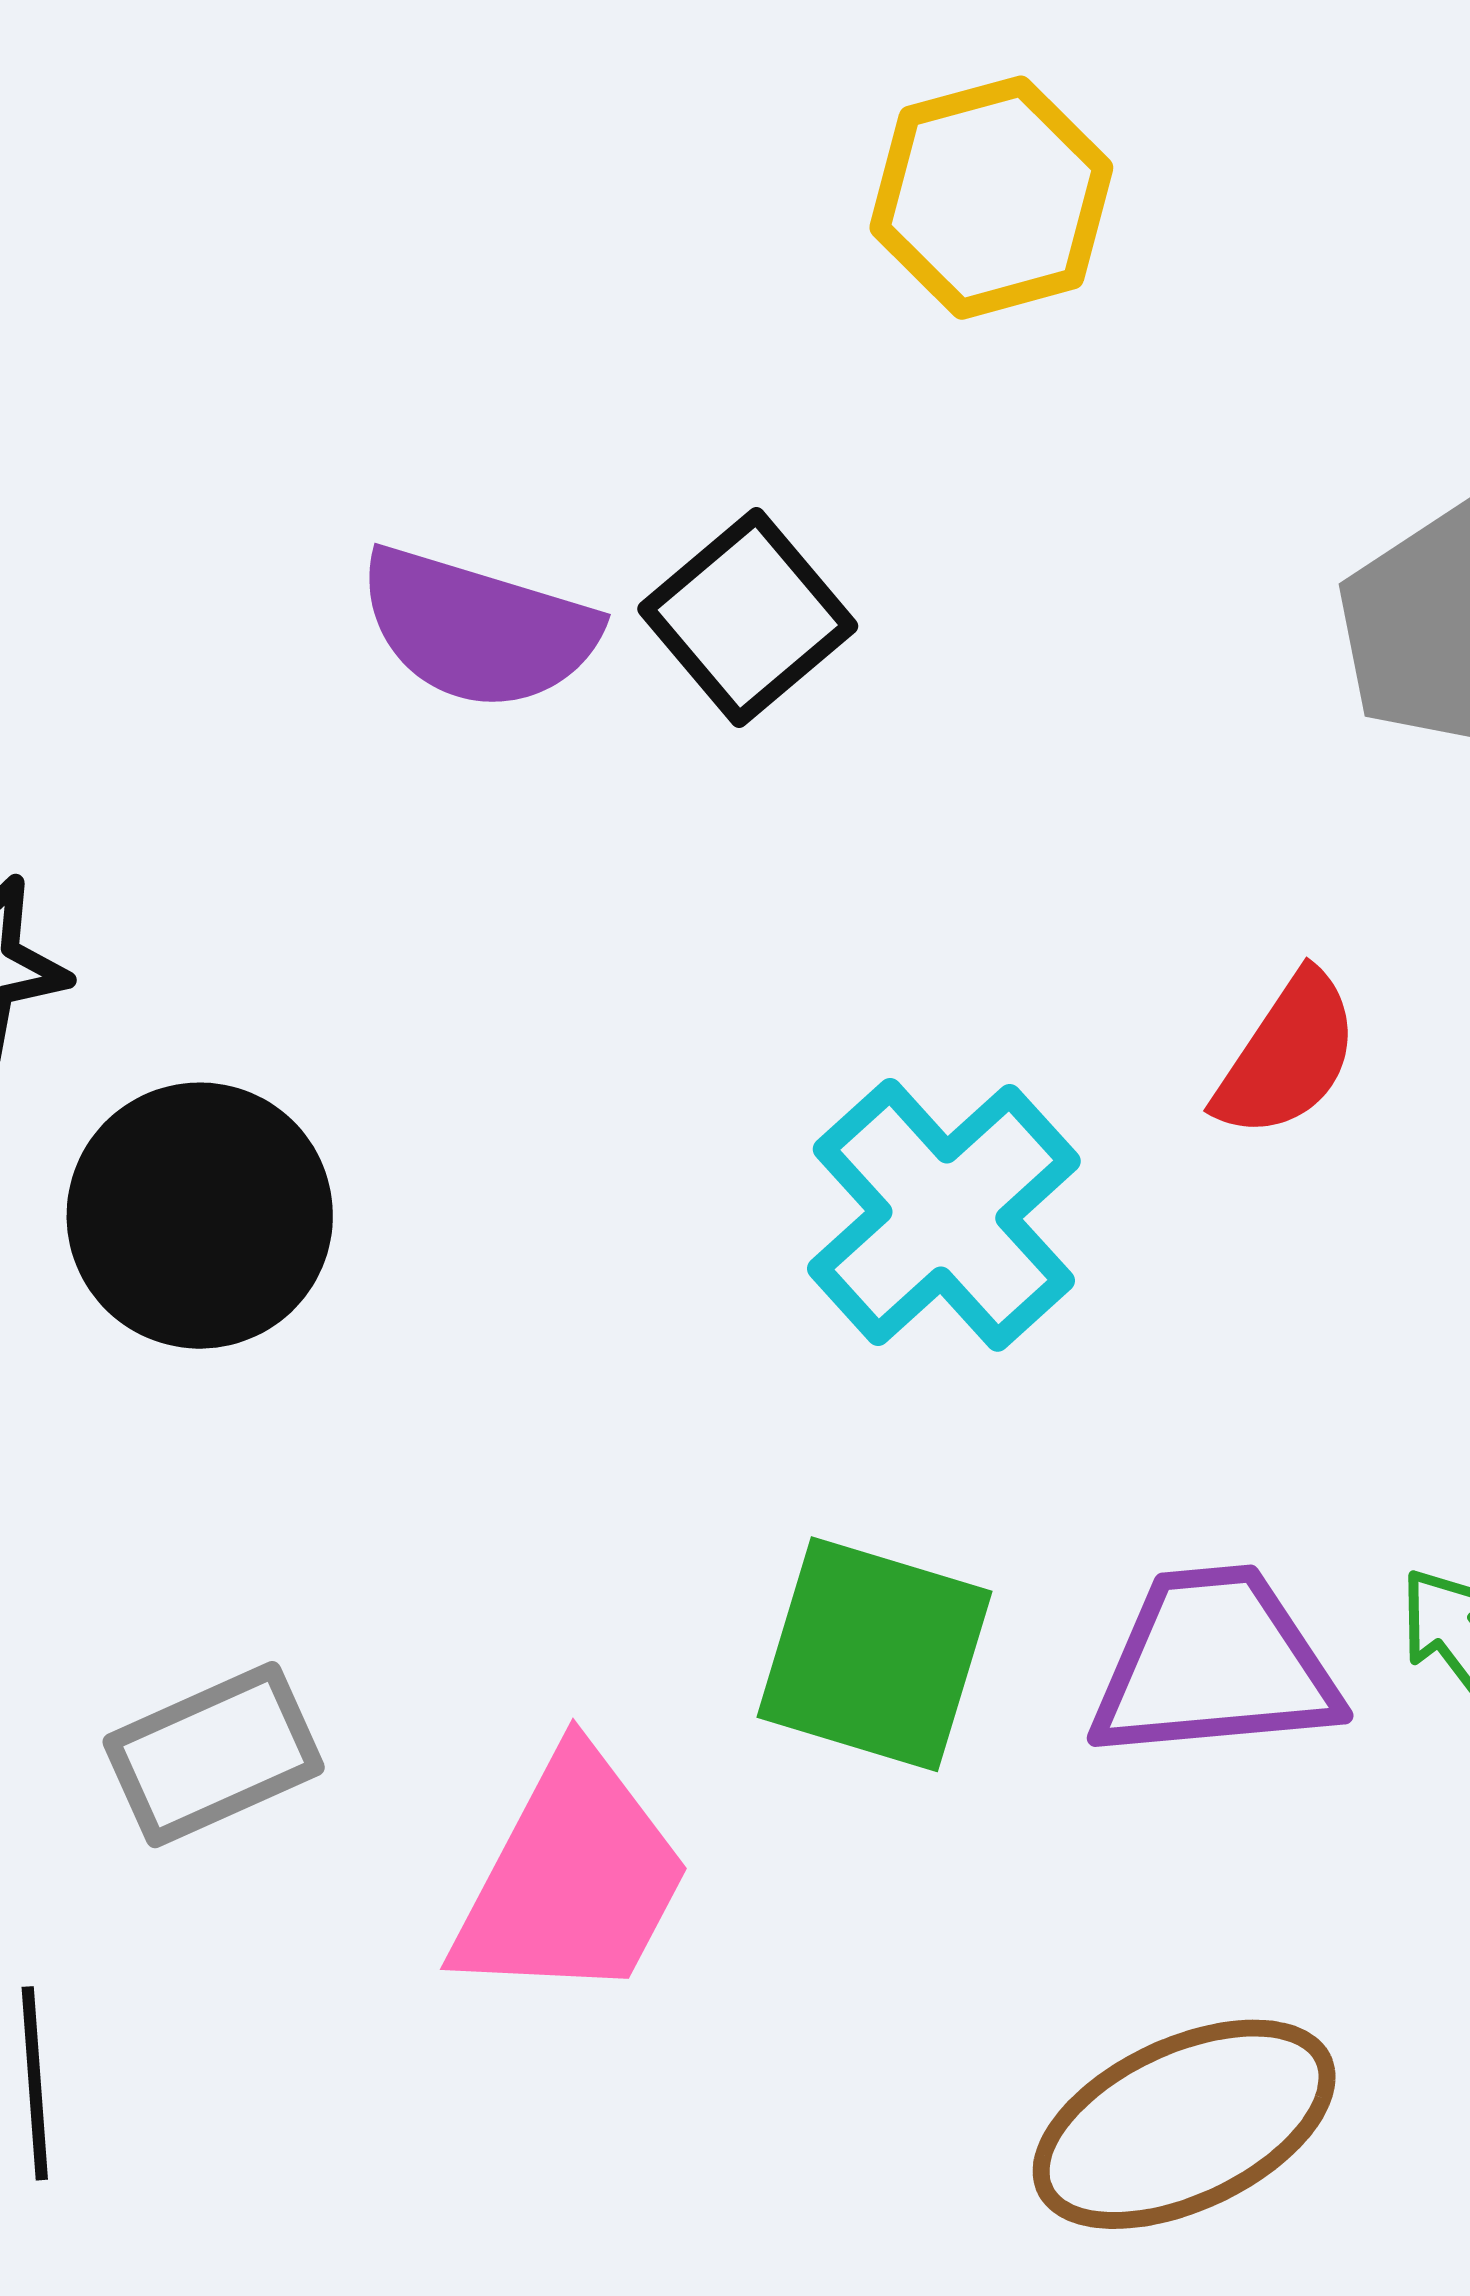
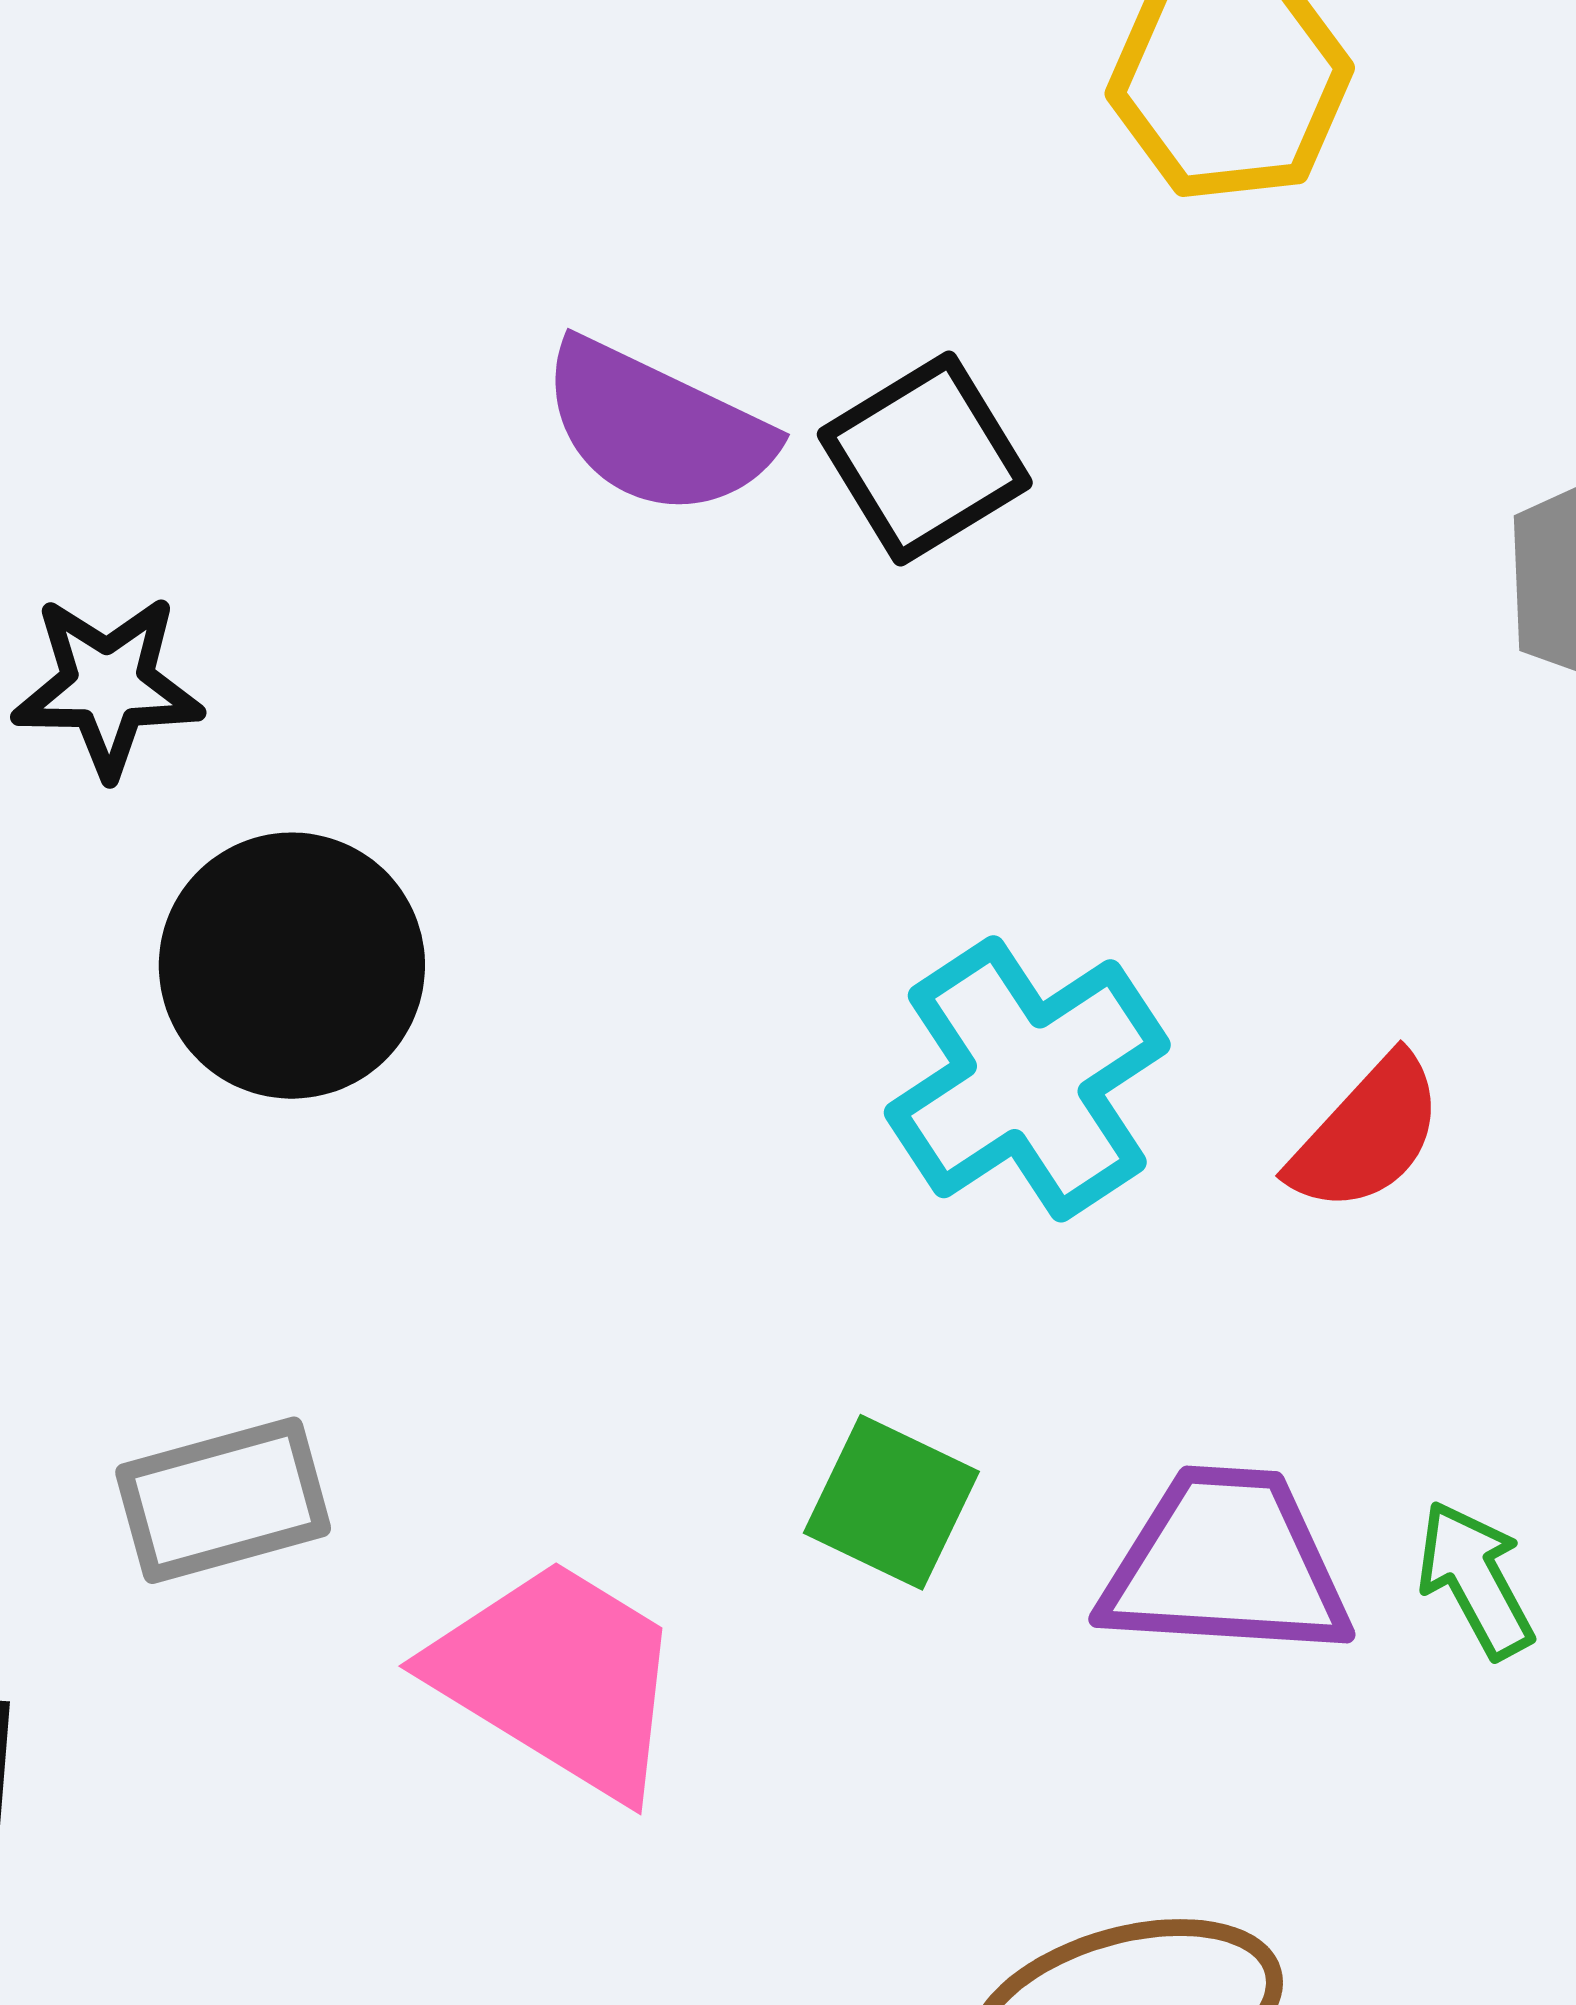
red semicircle: (1287, 1056) -> (1367, 1134), moved
green square: (874, 1654) -> (891, 1502), size x0.7
pink trapezoid: (572, 1878) -> (558, 1677), turned -95

